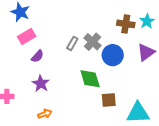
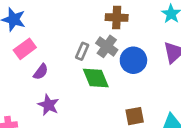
brown cross: (126, 24) -> (117, 17), moved
green diamond: (90, 79) -> (96, 78), moved

